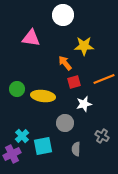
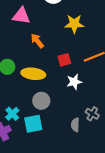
orange arrow: (65, 63) -> (37, 41), moved
gray circle: (65, 123) -> (41, 101), moved
gray semicircle: (76, 149) -> (75, 125), moved

